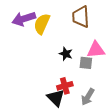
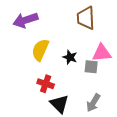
yellow semicircle: (42, 24) -> (40, 50), moved
red cross: (65, 86) -> (46, 84), moved, turned 35

